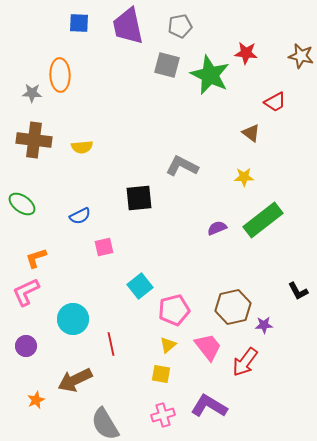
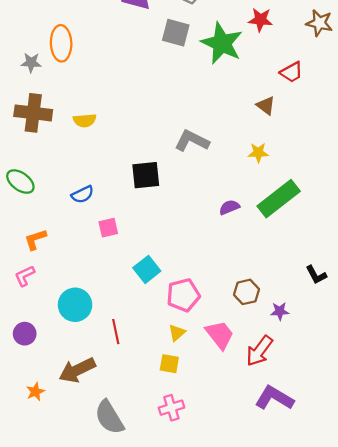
pink L-shape: (26, 292) -> (25, 276), size x0.7
brown hexagon: (233, 307) -> (246, 292), size x0.7
purple L-shape: (209, 406) -> (274, 398), moved

